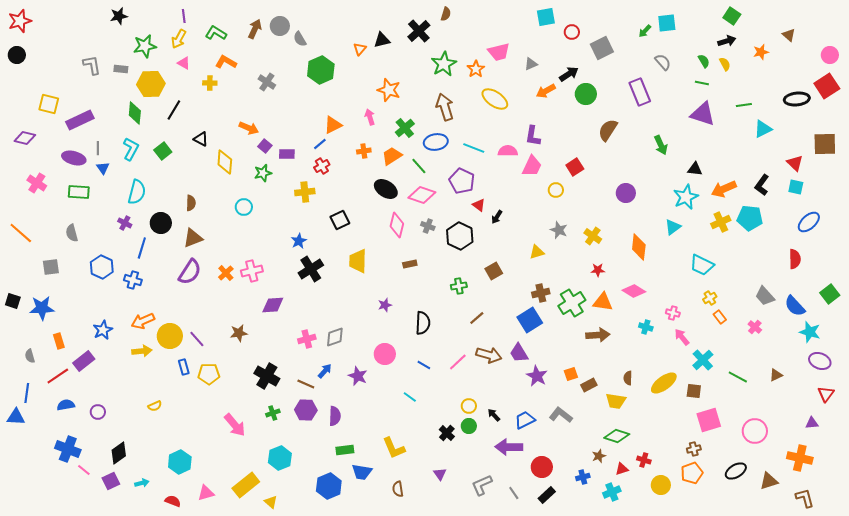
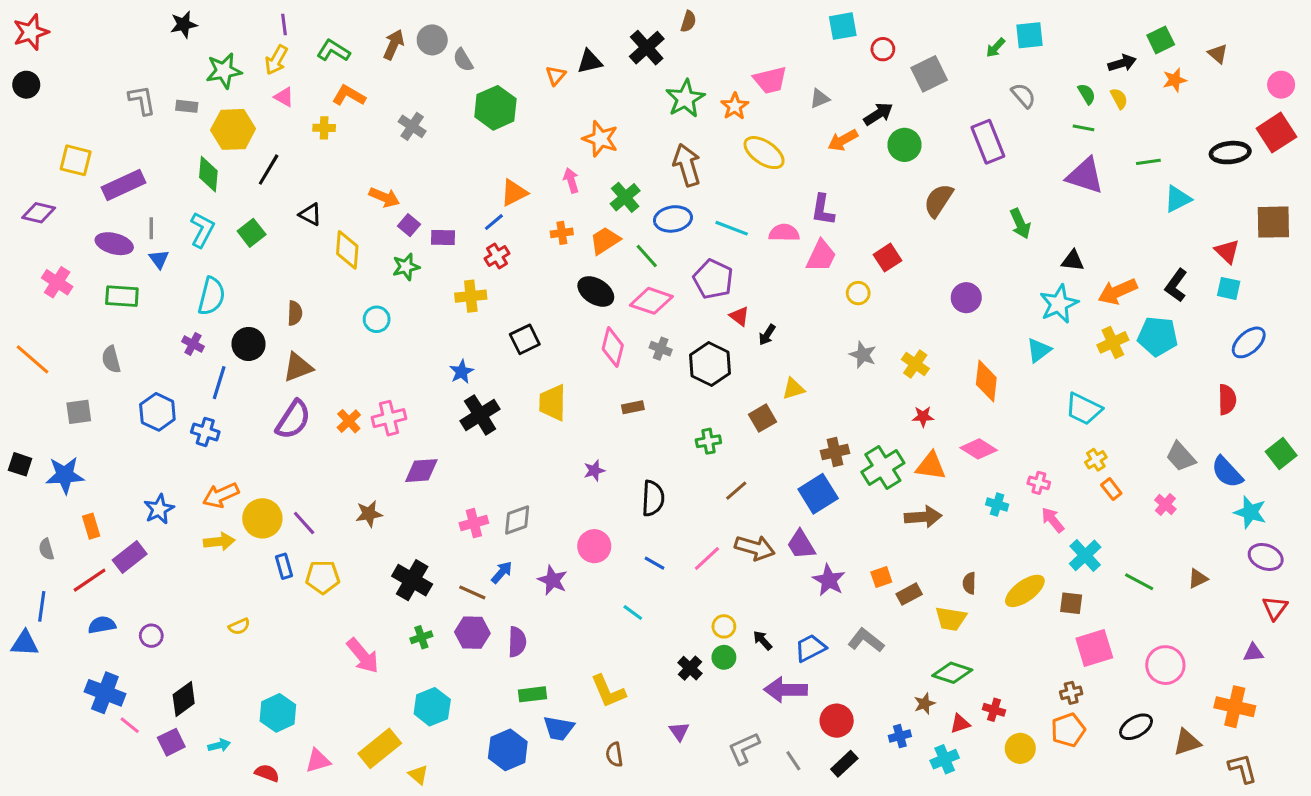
green square: (732, 16) -> (1161, 40), moved, turned 30
yellow triangle: (537, 252) -> (793, 389), moved

